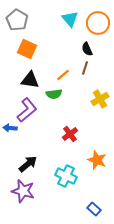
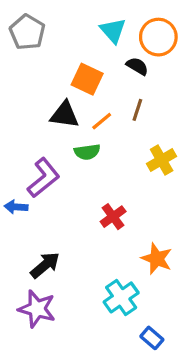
orange square: (27, 49) -> (87, 79), moved
black semicircle: (87, 49) -> (137, 66), moved, turned 144
black triangle: (30, 80) -> (65, 115), moved
cyan cross: (66, 176) -> (121, 297), moved, turned 30

